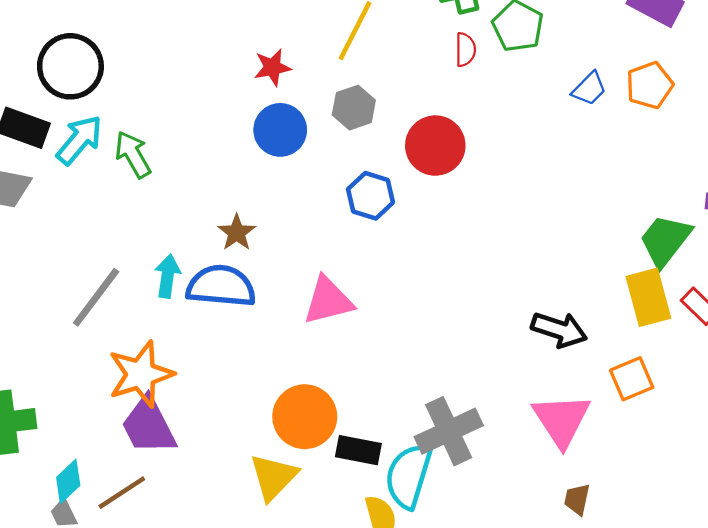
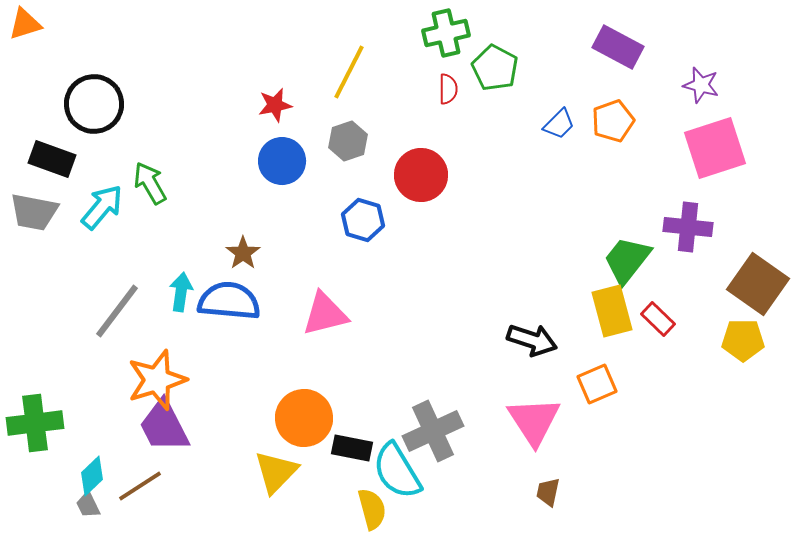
cyan arrow: (79, 140) -> (102, 207), moved
cyan semicircle: (409, 476) -> (397, 471), turned -48

